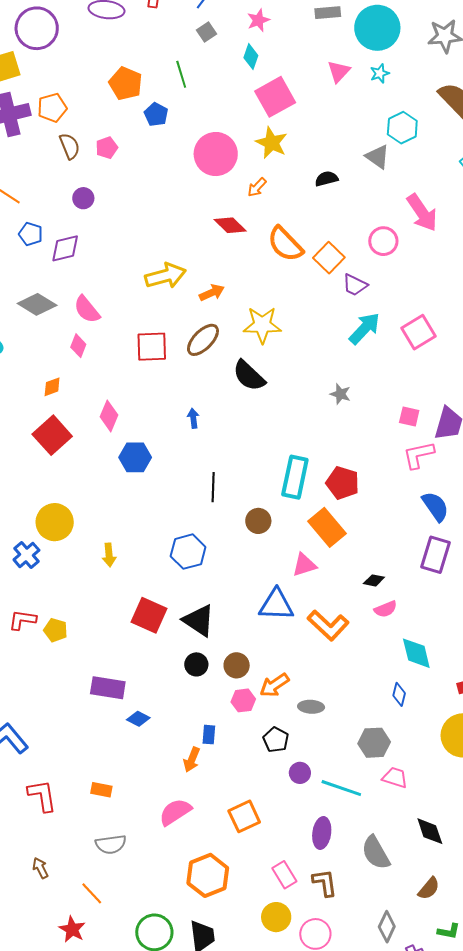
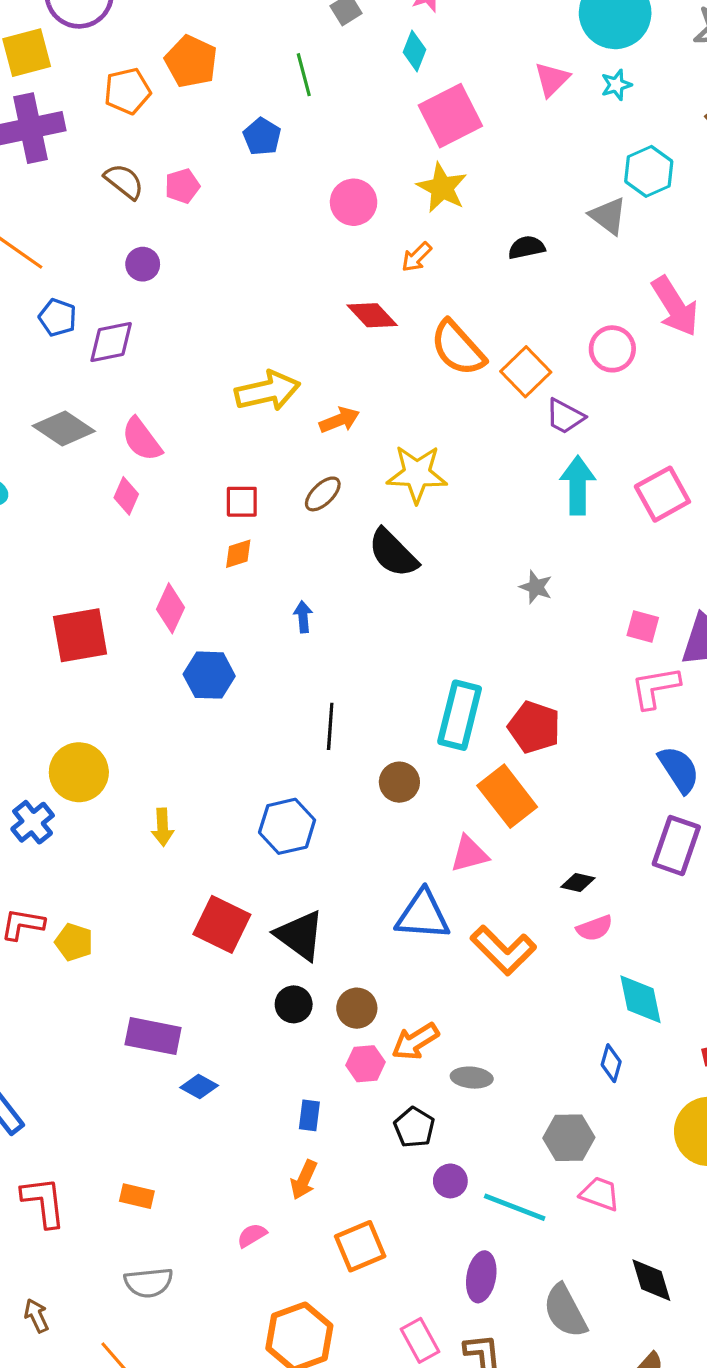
orange pentagon: (126, 84) -> (191, 61), moved
orange pentagon: (52, 108) -> (127, 91), moved
brown semicircle: (70, 146) -> (124, 181), turned -32
pink circle: (216, 154) -> (354, 202), size x0.7
cyan arrow: (365, 328) -> (578, 485), turned -45
brown ellipse: (203, 340) -> (323, 494), size x0.7
red square: (152, 347) -> (242, 502), size x0.7
orange diamond: (52, 387) -> (238, 554), moved
red square: (52, 435) -> (80, 635), turned 30
orange arrow: (192, 760) -> (304, 1180), moved
pink semicircle: (175, 812) -> (252, 1235), size x0.6

